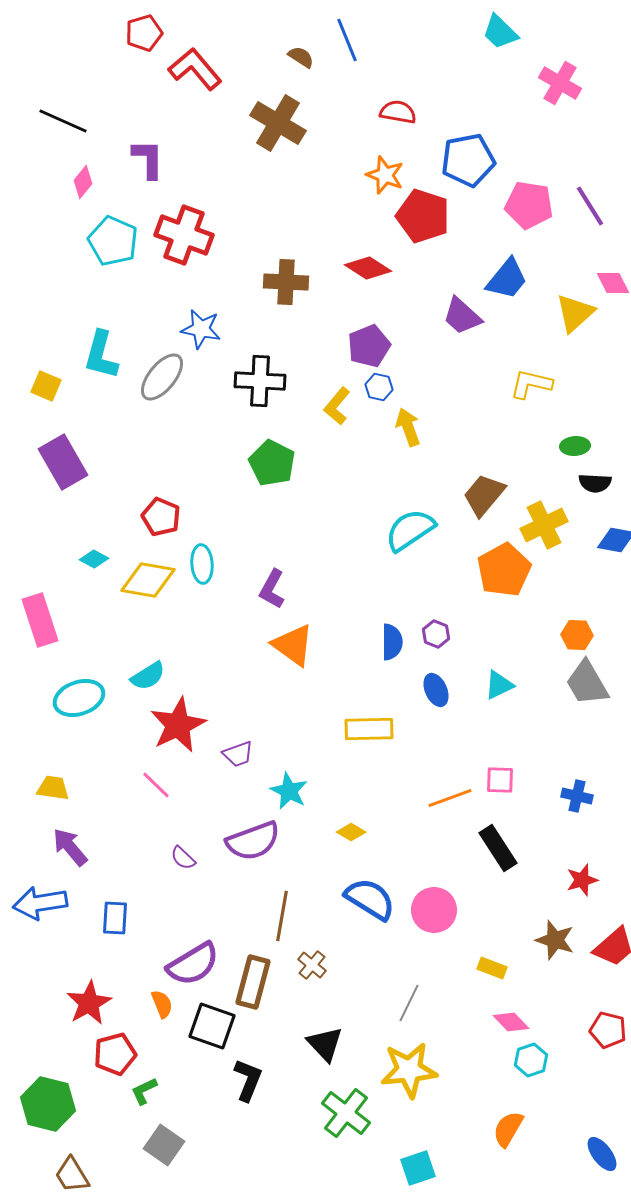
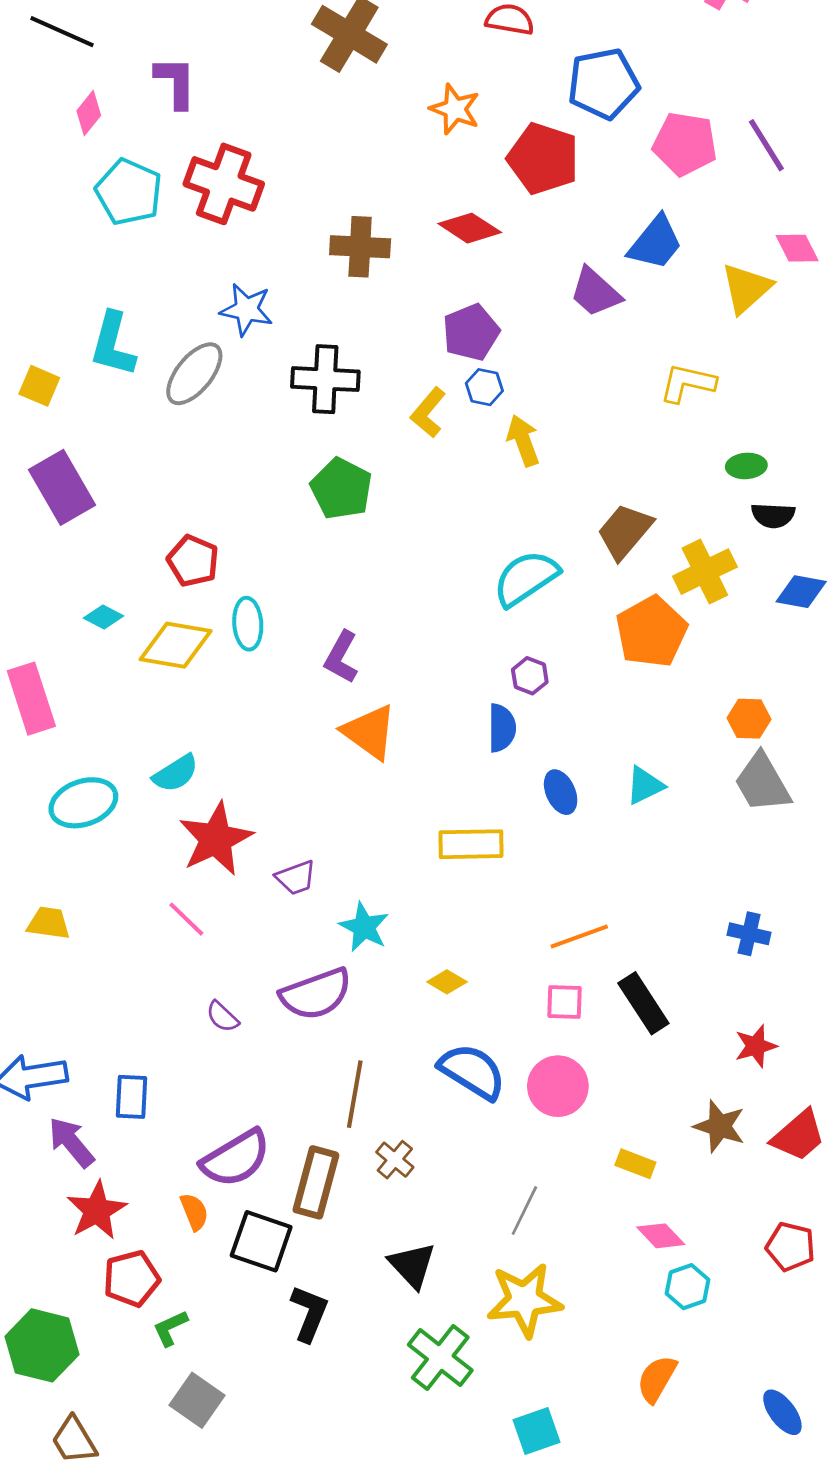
orange star: (385, 175) -> (455, 109), moved
purple hexagon: (436, 634) -> (530, 676), moved
pink square: (500, 780) -> (565, 1002), moved
purple arrow: (70, 847) -> (71, 1142), moved

